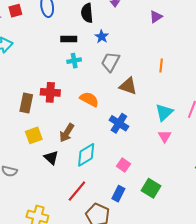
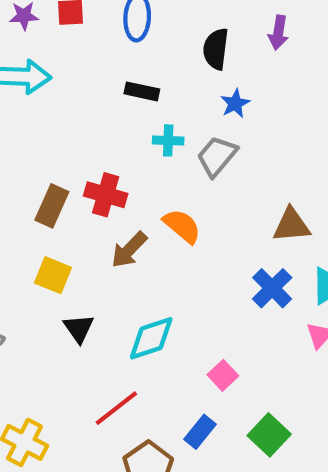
black rectangle: (69, 39) -> (142, 91), moved
gray trapezoid: (110, 62) -> (217, 156), moved
brown triangle: (128, 86) -> (291, 225), moved, turned -36
blue cross: (119, 123) -> (272, 288), moved
brown arrow: (67, 133) -> (129, 250), moved
yellow square: (34, 135) -> (53, 275), turned 30

